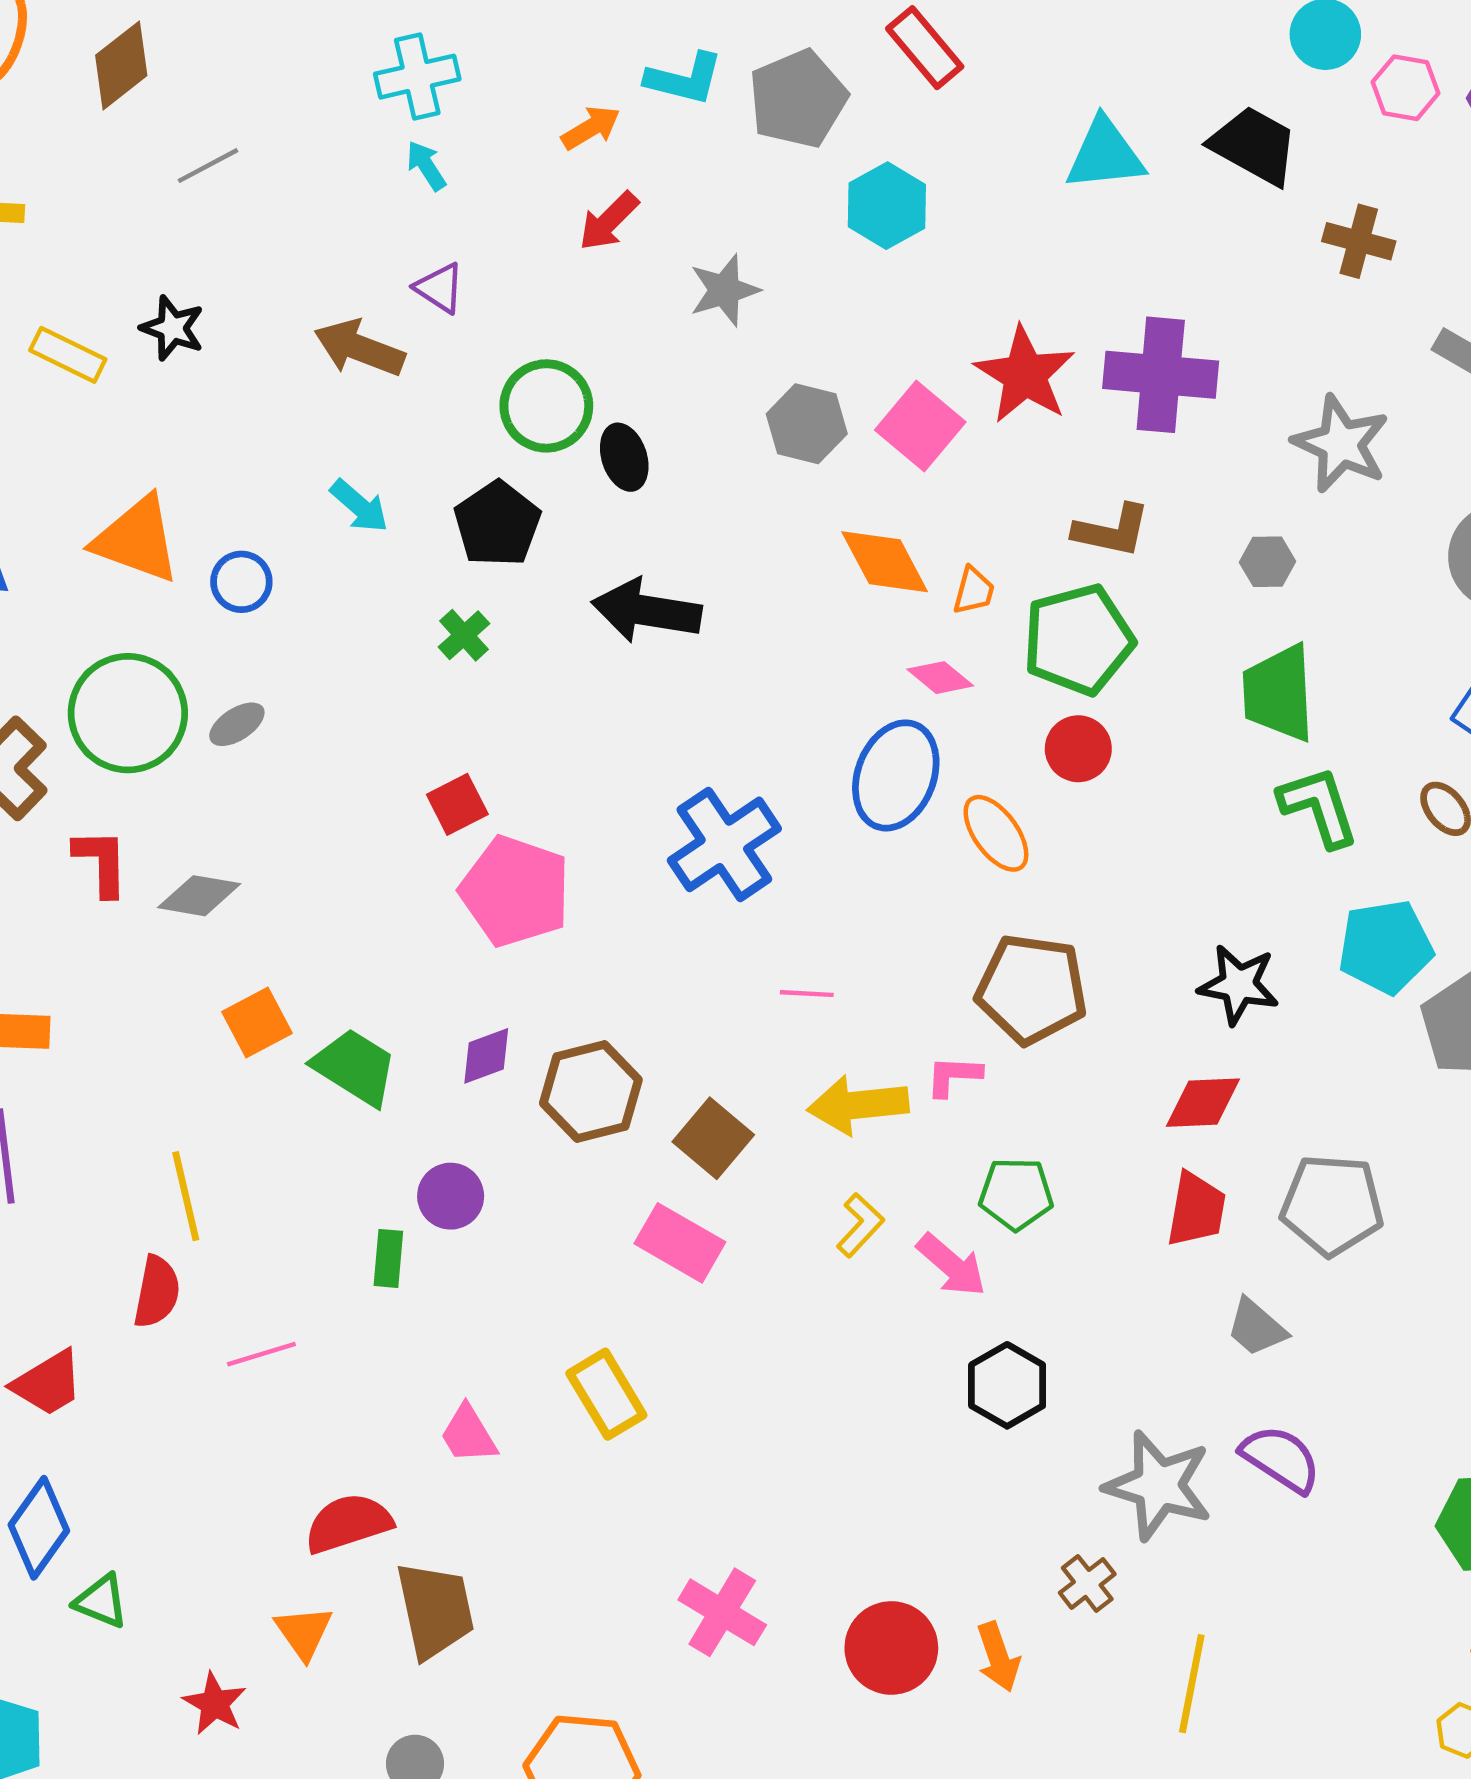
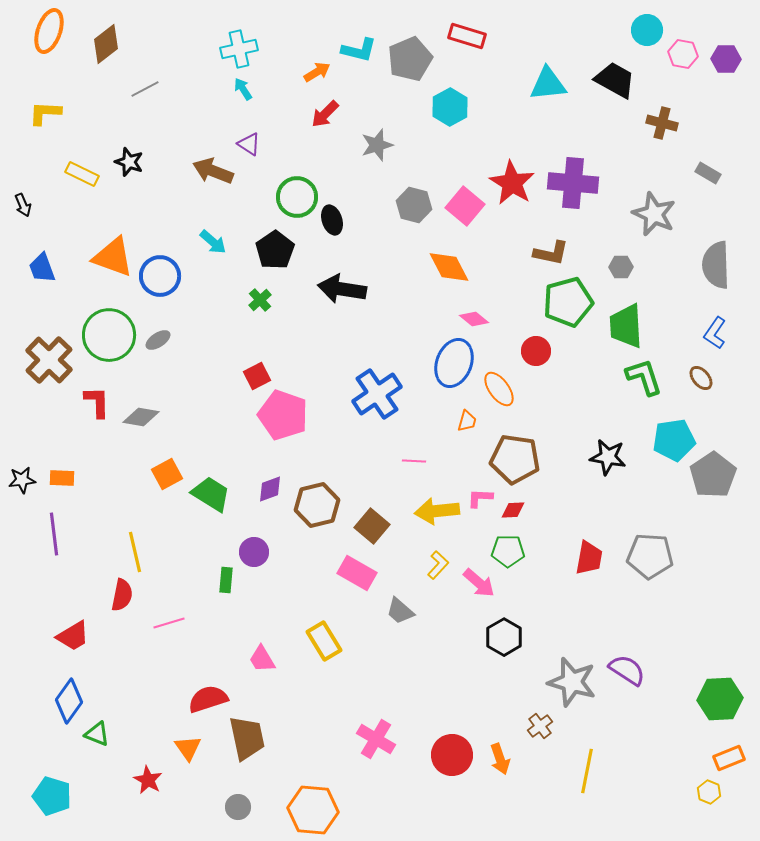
red rectangle: (925, 48) -> (467, 36), turned -33
blue circle: (241, 582) -> (160, 276), size x1.5
orange trapezoid: (974, 591) -> (467, 421), moved
green pentagon: (1078, 640) -> (568, 302), moved
red diamond: (1203, 1103) -> (513, 510), moved, size x0.7
gray trapezoid: (1256, 1327) -> (400, 611), moved

